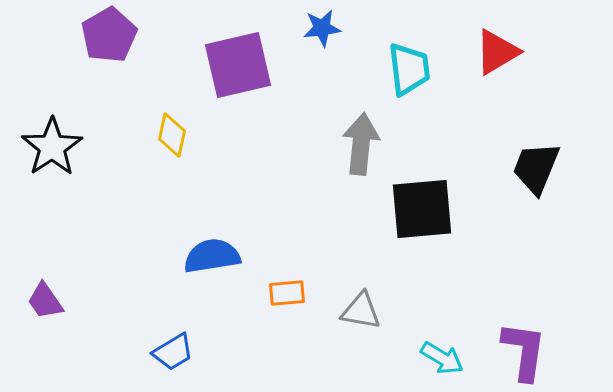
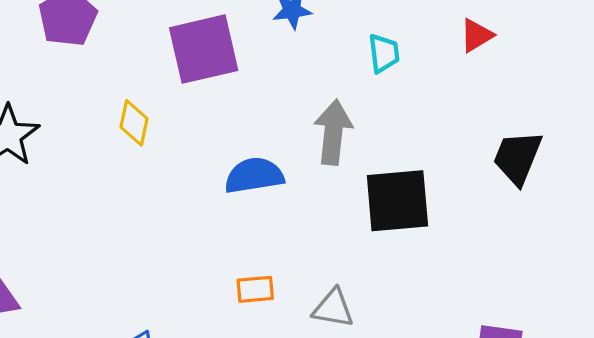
red triangle: (497, 52) -> (476, 35), size x0.7
cyan trapezoid: (409, 69) -> (384, 53), size x0.7
blue semicircle: (212, 256) -> (254, 175), moved

